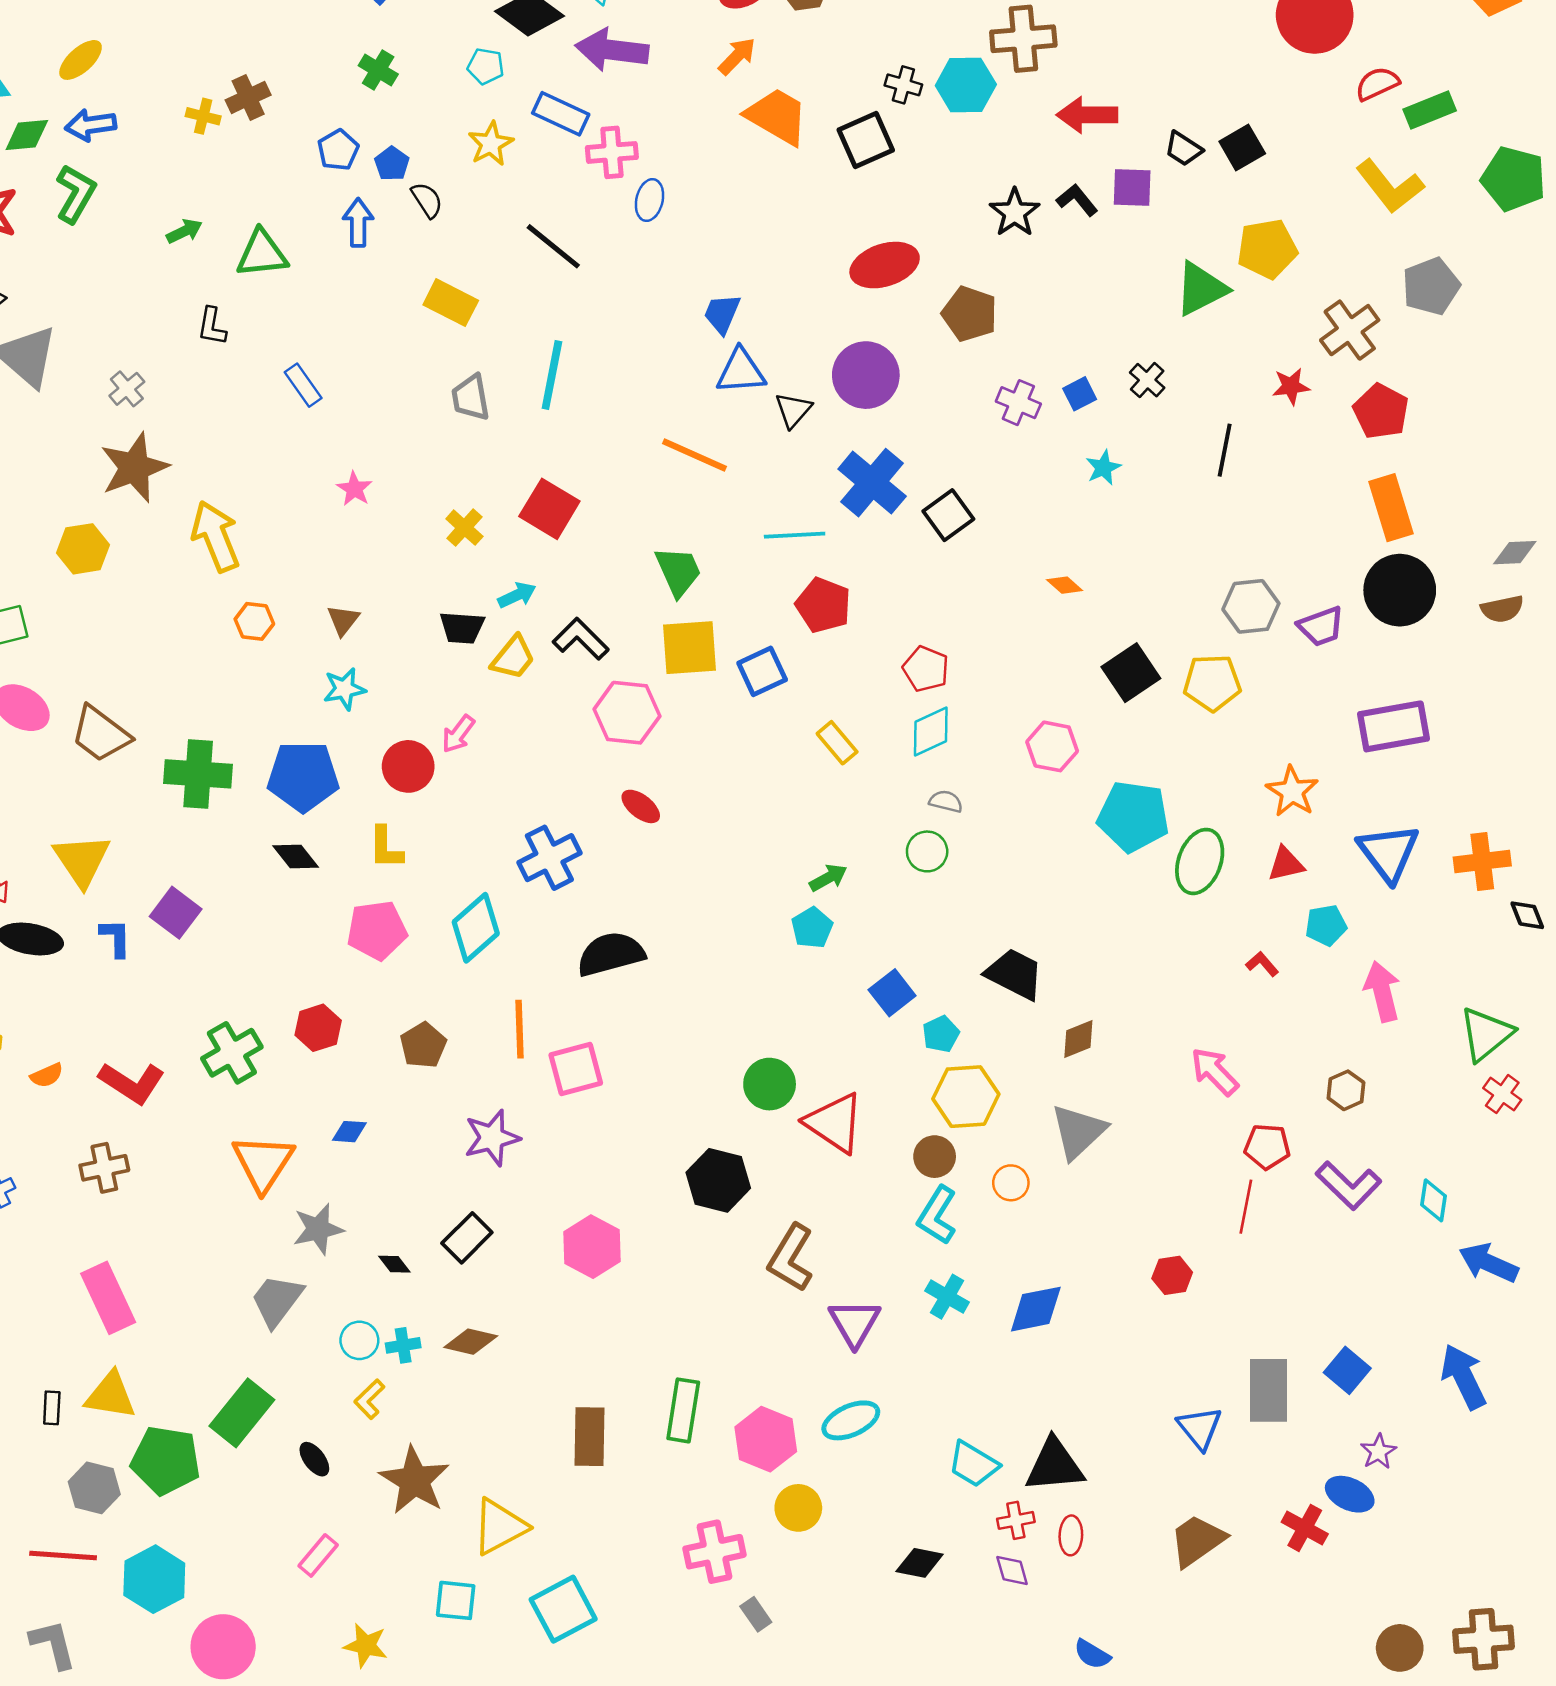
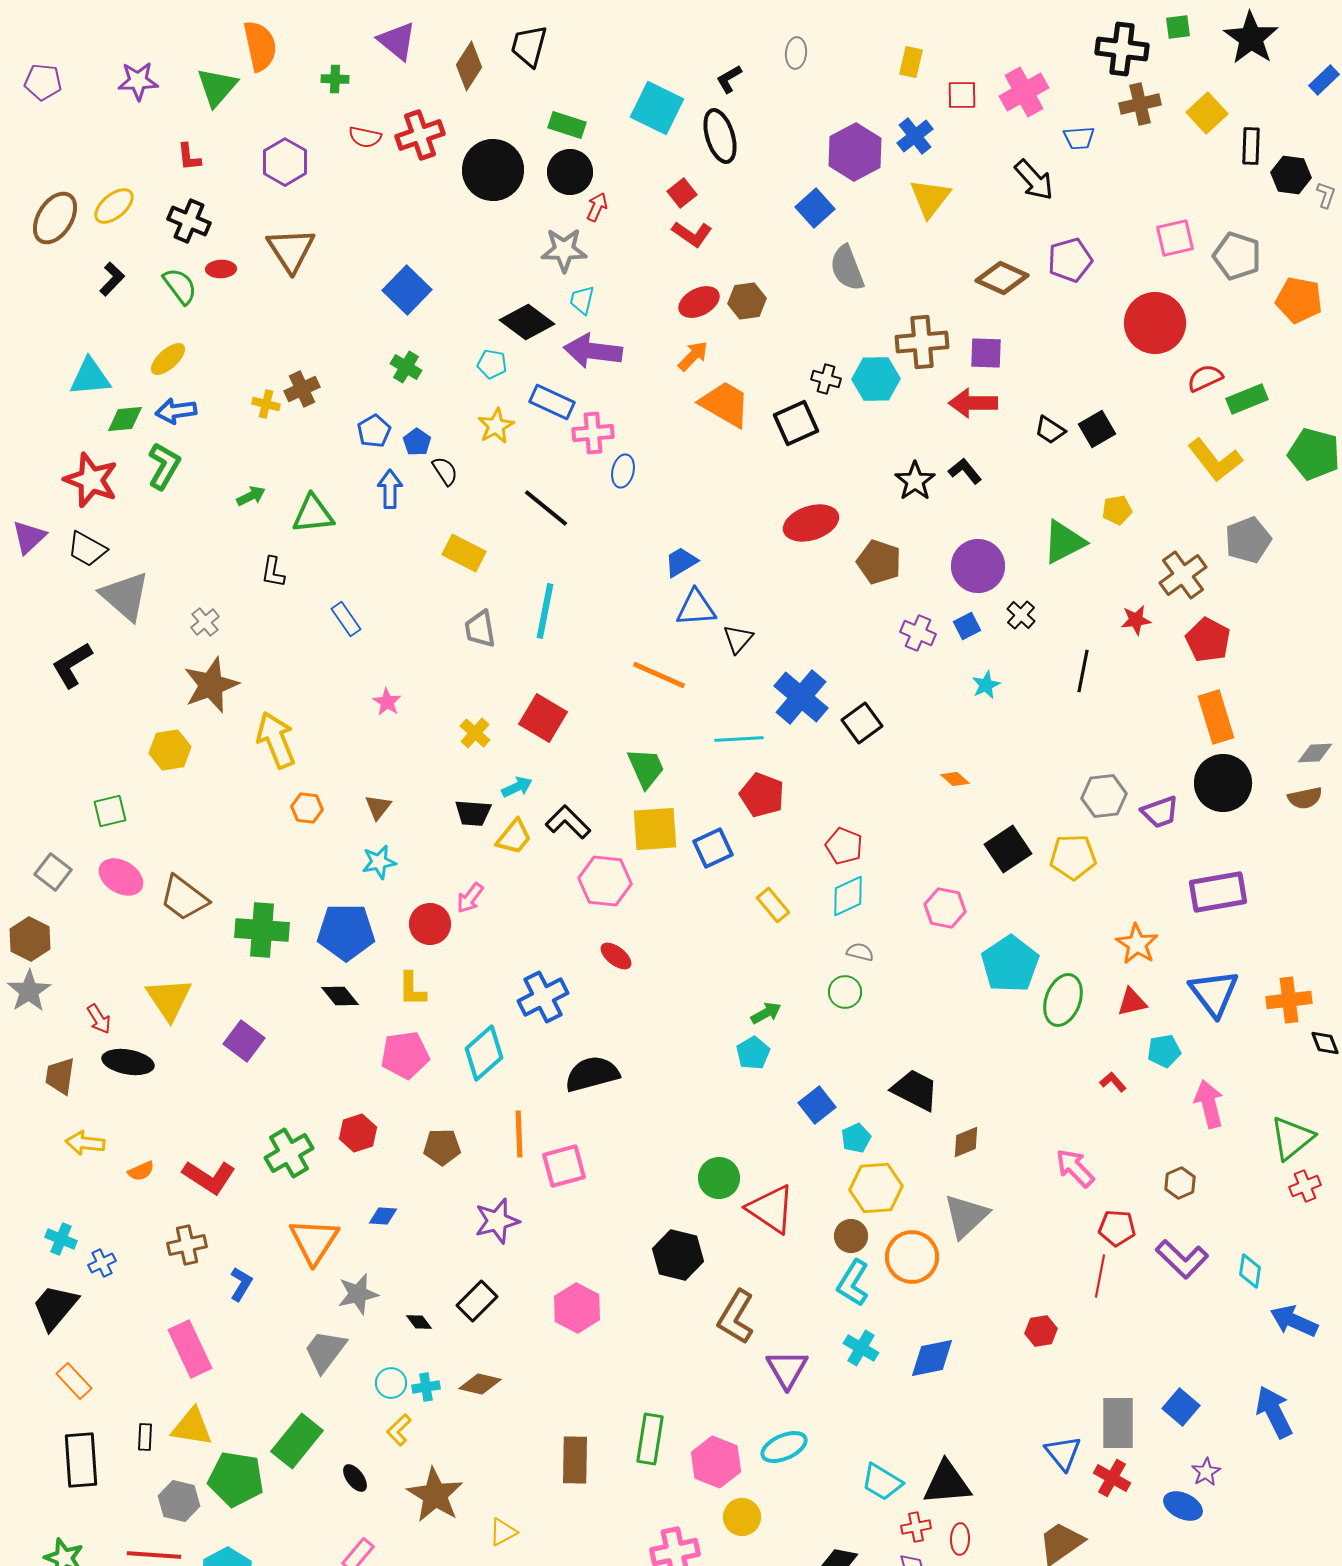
purple square: (1132, 188) -> (986, 353), moved
yellow pentagon: (1267, 249) -> (1117, 510), size x0.6
blue trapezoid: (722, 314) -> (681, 562), turned 36
purple circle: (866, 375) -> (978, 566), moved
cyan pentagon: (1133, 816) -> (1010, 964), turned 30
blue L-shape: (116, 938) -> (241, 1284), moved, turned 32
brown pentagon: (423, 1045) -> (442, 1147), turned 30
red cross: (1502, 1094) -> (1305, 1186), turned 32
orange circle: (1011, 1183) -> (912, 1257), size x1.8
yellow triangle: (499, 1527) -> (503, 1532), size x0.6
red cross: (1305, 1528) -> (1112, 1478), moved

